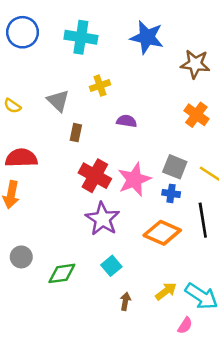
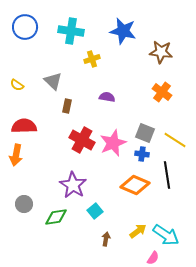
yellow cross: (100, 86) -> (92, 59), moved
purple star: (102, 219) -> (73, 185), moved

